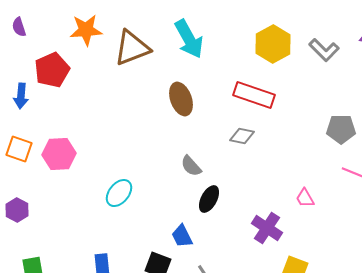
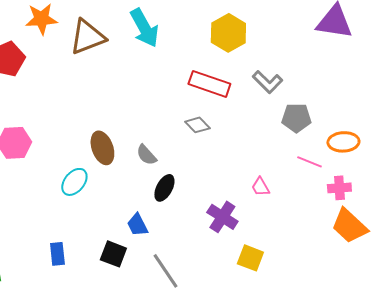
gray L-shape: (324, 50) -> (267, 82), moved
brown ellipse: (181, 99) -> (102, 148), moved
gray diamond: (242, 136) -> (197, 125), turned 35

